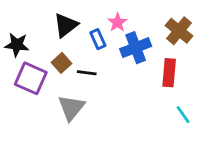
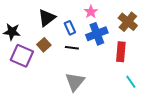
pink star: (117, 22) -> (91, 12), moved
black line: (87, 73) -> (72, 48), moved
gray triangle: (71, 108) -> (75, 82), moved

